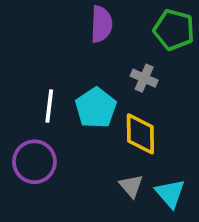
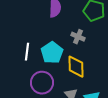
purple circle: (34, 162) -> (42, 83), moved

